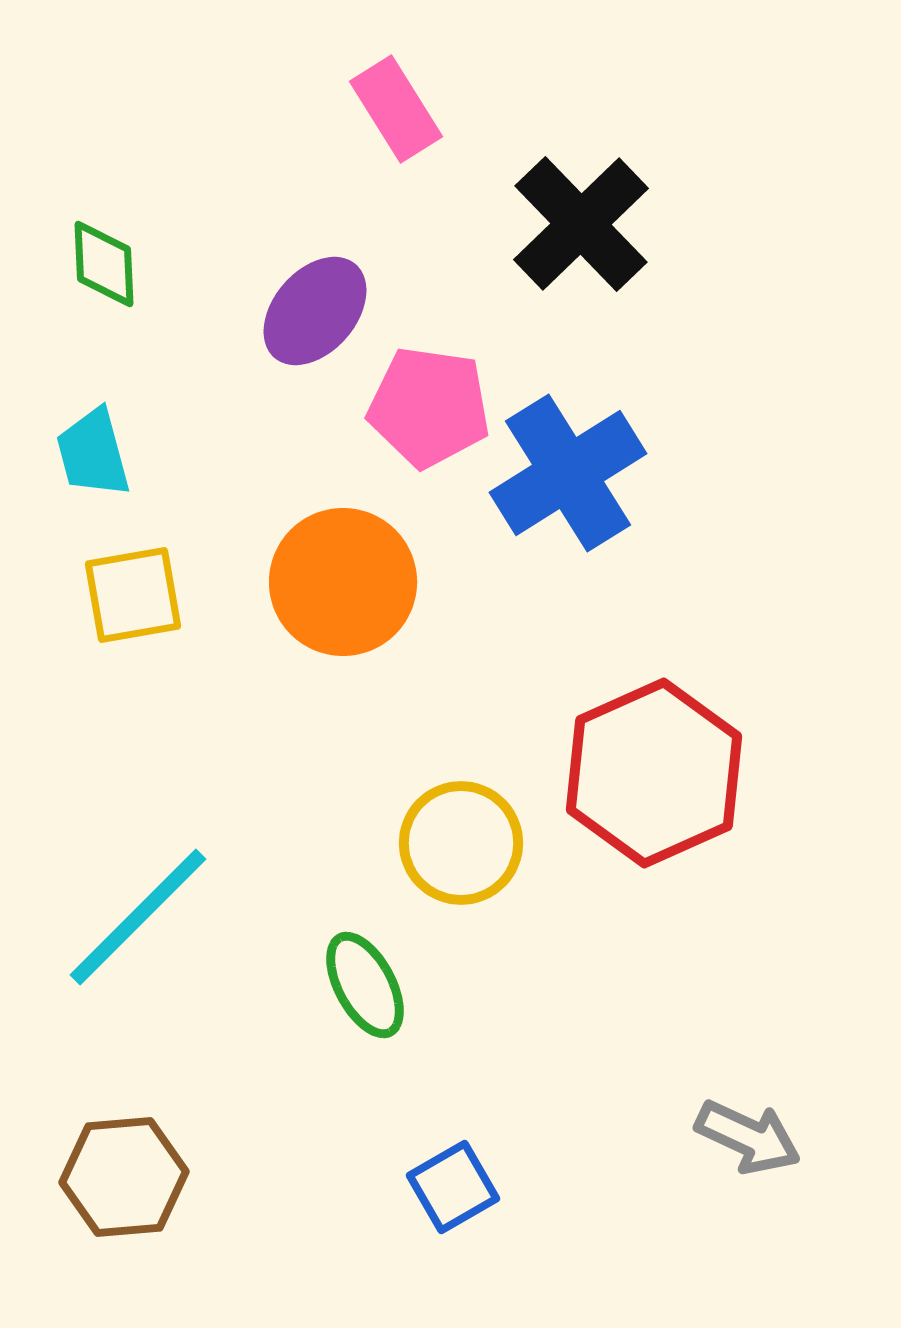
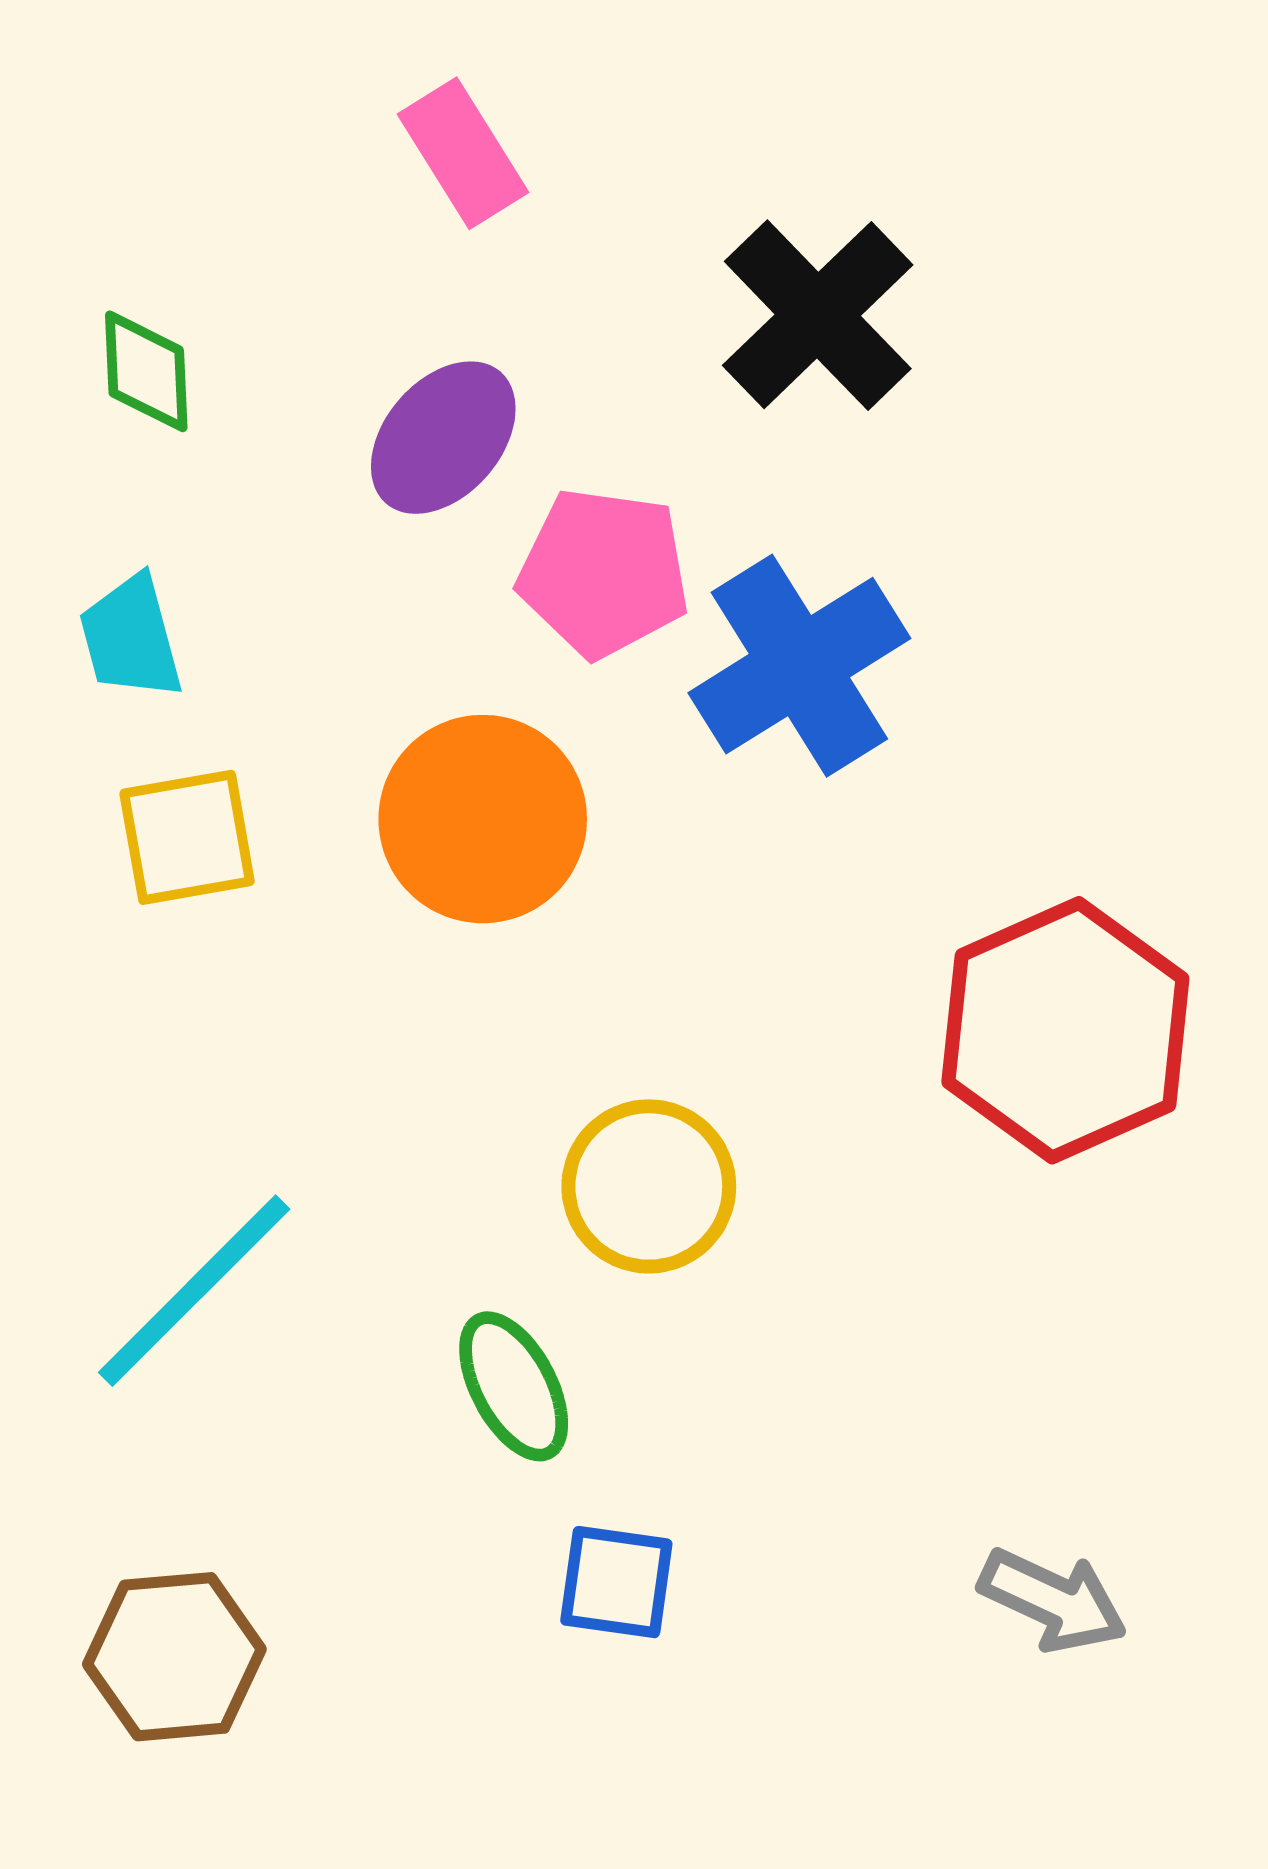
pink rectangle: (396, 109) -> (463, 153), moved
red hexagon: (654, 773) -> (1065, 1030), moved
blue square: (453, 1187) -> (616, 1582), moved, turned 38

